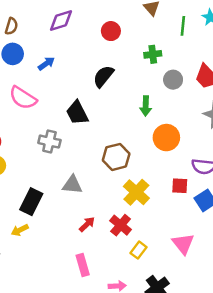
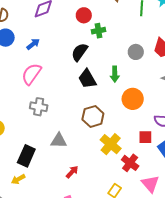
green cross: (153, 54) -> (98, 31), moved
pink semicircle: (23, 98) -> (31, 74), moved, turned 95
black trapezoid: (77, 113) -> (87, 79), moved
red cross: (121, 225) -> (130, 163), moved

